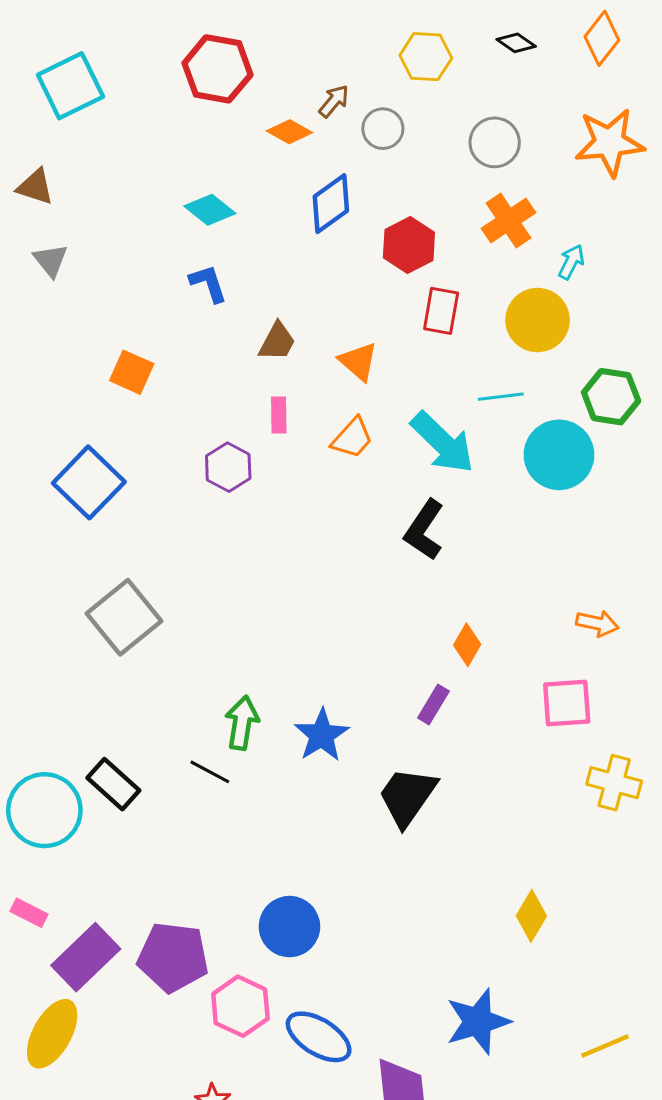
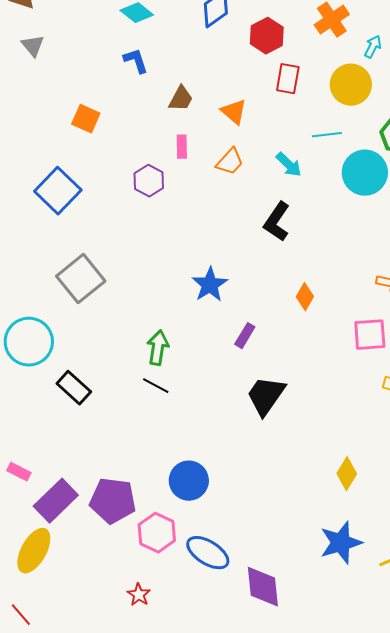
cyan arrow: (443, 443) -> (289, 165), size x0.6
purple rectangle: (433, 704) -> (245, 336), moved
blue star: (322, 735) -> (210, 285), moved
black line: (210, 772) -> (156, 386), moved
cyan circle: (44, 810) -> (29, 342), moved
blue star: (478, 1022) -> (341, 543), moved

